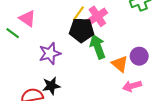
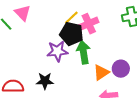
purple star: (50, 53) -> (57, 51), moved
orange triangle: (120, 64) -> (101, 72), turned 36
black star: (51, 86) -> (45, 81), moved

